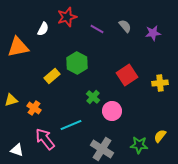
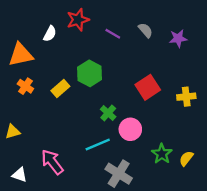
yellow triangle: (11, 100) -> (13, 132), moved
orange cross: (34, 108) -> (25, 86), moved
cyan line: (71, 125) -> (98, 144), moved
green star: (139, 145) -> (162, 154), moved, turned 30

